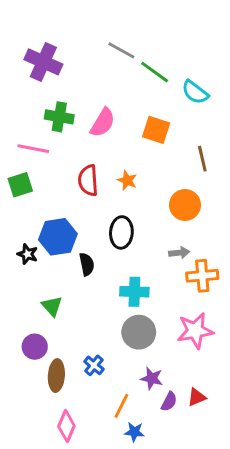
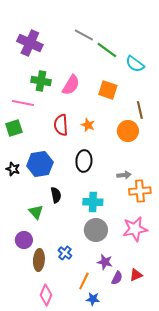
orange circle: (185, 205) -> (128, 131), moved
black star: (27, 254) -> (13, 169), moved
black semicircle: (87, 264) -> (56, 195), moved

